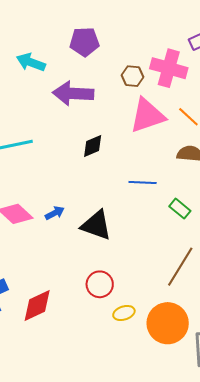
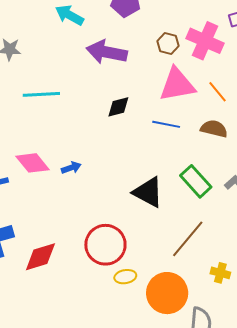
blue line: (143, 182) -> (166, 124), moved
green rectangle: (180, 209) -> (196, 181), size x1.5
black triangle: (96, 225) -> (148, 192), moved
red circle: (100, 284) -> (105, 245), size x1.5

